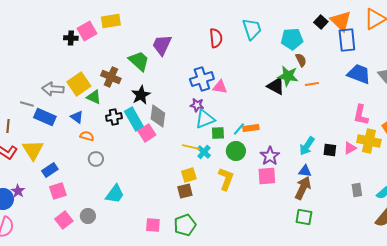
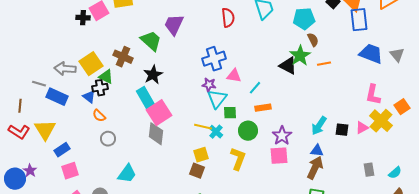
green star: (288, 76) -> (300, 56), turned 30
pink triangle: (220, 87) -> (234, 76), moved
gray diamond: (158, 116) -> (156, 134), moved
black cross: (114, 117) -> (100, 88), moved
cyan triangle: (205, 119) -> (217, 99), turned -30
cyan line: (239, 129) -> (255, 88), moved
pink square: (147, 133) -> (159, 113), size x1.4
orange semicircle: (87, 136) -> (99, 116), turned -152
yellow cross: (369, 141) -> (381, 121), turned 30
brown square: (185, 191) -> (197, 171), turned 35

